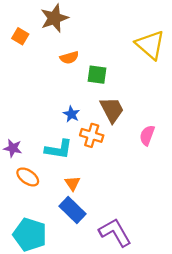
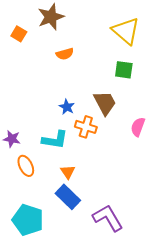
yellow triangle: (150, 45) -> (126, 31), moved
green square: (97, 75) -> (124, 70), moved
orange ellipse: (28, 177) -> (26, 166), turned 30

